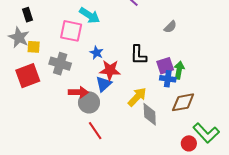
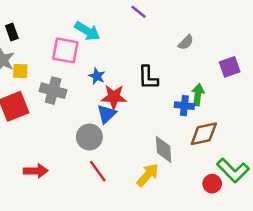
purple square: (165, 66) -> (230, 67), moved
red arrow: (78, 92) -> (36, 171), moved
yellow arrow: (137, 97) -> (148, 175), moved

